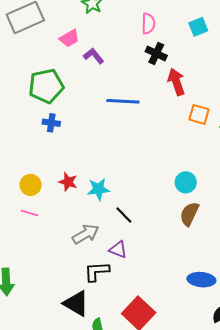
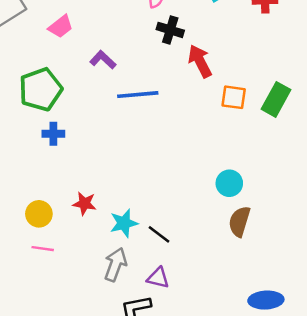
purple L-shape: (94, 56) -> (103, 60), moved
cyan star: (98, 189) -> (124, 223), moved
gray arrow: (86, 234) -> (115, 265), turned -32

